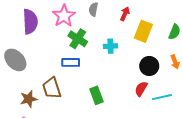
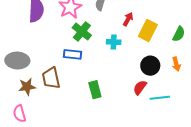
red arrow: (125, 14) -> (128, 19), moved
gray ellipse: (15, 60) -> (17, 61), moved, turned -50

